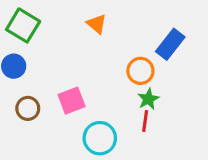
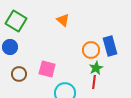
blue rectangle: (170, 44) -> (110, 46), moved, turned -54
pink square: (72, 101) -> (47, 69), turned 36

